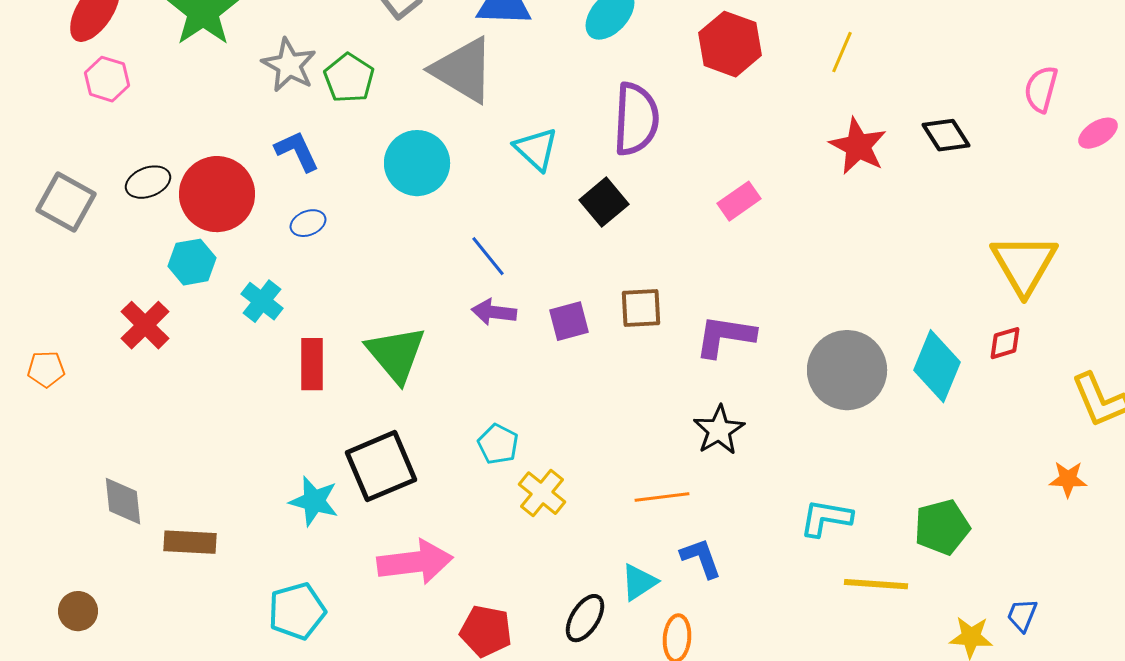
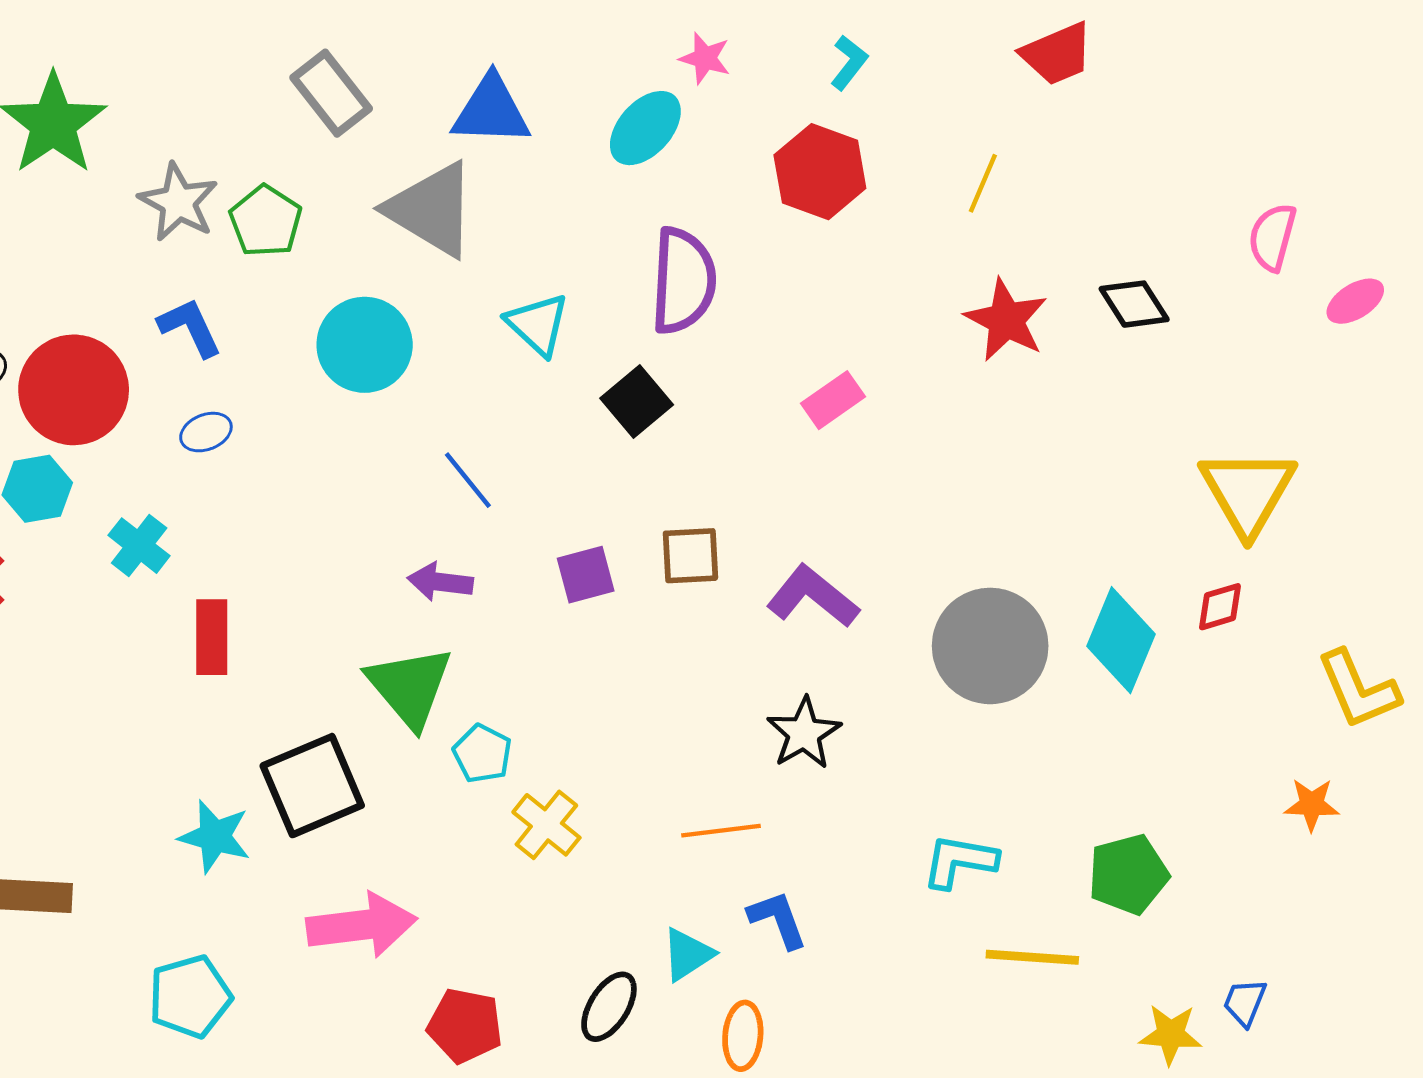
purple arrow: (494, 312) -> (440, 582), moved
purple L-shape: (725, 336) -> (813, 596), turned 30
green triangle: (396, 354) -> (410, 687), moved

